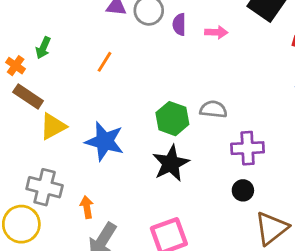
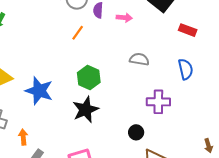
orange line: (104, 62) -> (78, 33), moved
gray semicircle: (213, 109) -> (139, 59), moved
purple cross: (248, 148) -> (158, 102), moved

